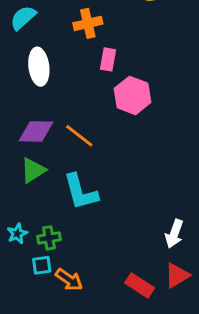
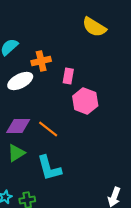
orange cross: (88, 23) -> (41, 61), moved
white ellipse: (39, 67) -> (20, 81), turned 70

